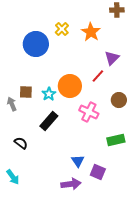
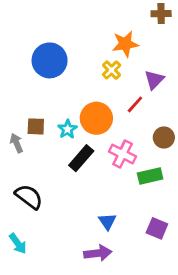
yellow cross: (62, 29) -> (112, 70), moved
orange star: (91, 32) -> (125, 44), turned 30
black rectangle: (49, 121) -> (81, 158), moved
green rectangle: (116, 140) -> (150, 176), moved
black semicircle: (21, 143) -> (29, 197), size x1.5
purple square: (98, 172) -> (157, 228), moved

